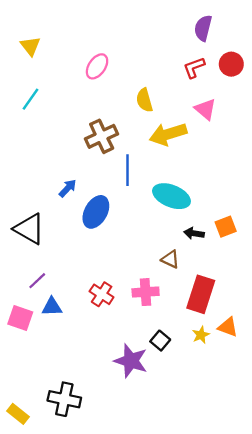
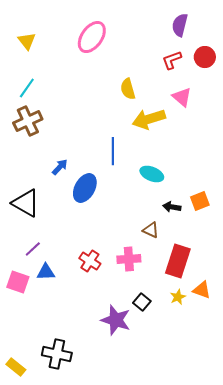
pink ellipse: (97, 66) -> (92, 37), moved, size x1.4
brown cross: (102, 136) -> (28, 121), moved
cyan ellipse: (171, 196) -> (152, 174), size x0.7

